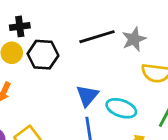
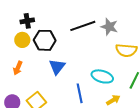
gray star: (134, 39) -> (109, 27), turned -30
blue triangle: (87, 96) -> (57, 67), moved

